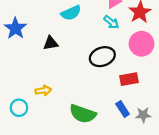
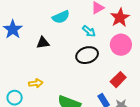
cyan arrow: (111, 22) -> (89, 31), moved
red rectangle: (129, 79) -> (118, 80), moved, turned -35

